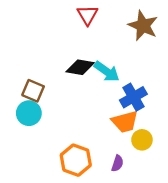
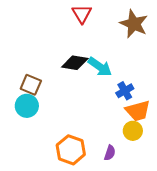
blue cross: (133, 97) -> (125, 91), size x0.7
orange trapezoid: (125, 122) -> (138, 111), moved

